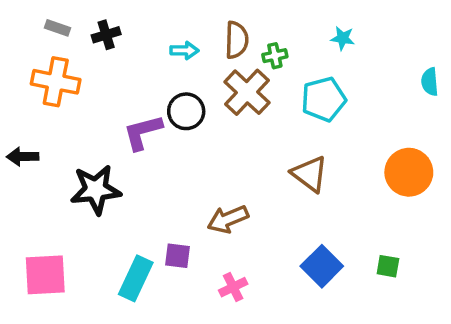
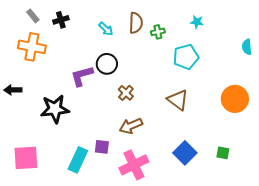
gray rectangle: (57, 28) -> (33, 16), turned 32
cyan arrow: (184, 50) -> (106, 29), turned 42
brown cross: (247, 92) -> (126, 93), moved, size x0.6
pink cross: (233, 287) -> (134, 165), size x1.8

